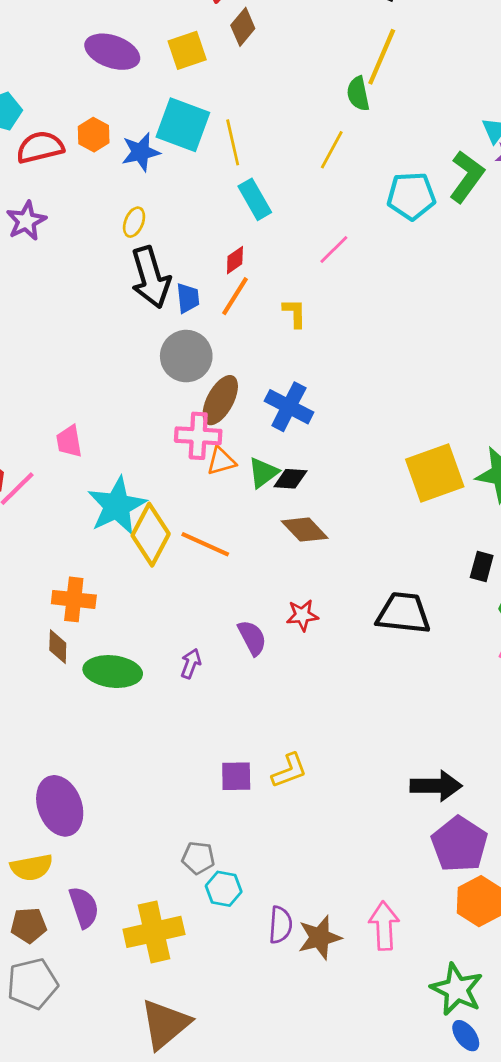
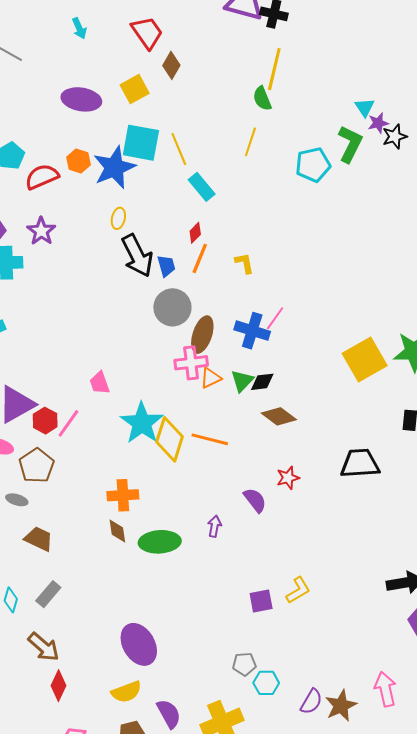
blue star: (141, 152) -> (114, 167), size x1.5
pink line: (334, 250) -> (275, 318), moved
purple semicircle: (280, 925) -> (311, 702), turned 36

